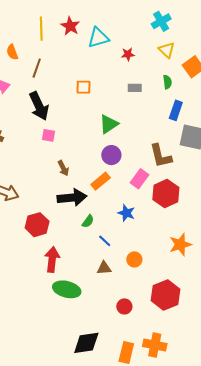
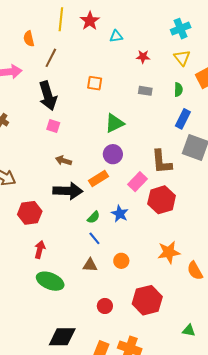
cyan triangle: (98, 38) -> (116, 36), size x0.6
brown arrow: (63, 168) -> (63, 161), turned 126
green semicircle: (88, 221) -> (94, 217), moved
red arrow: (52, 259) -> (40, 250), size x0.7

